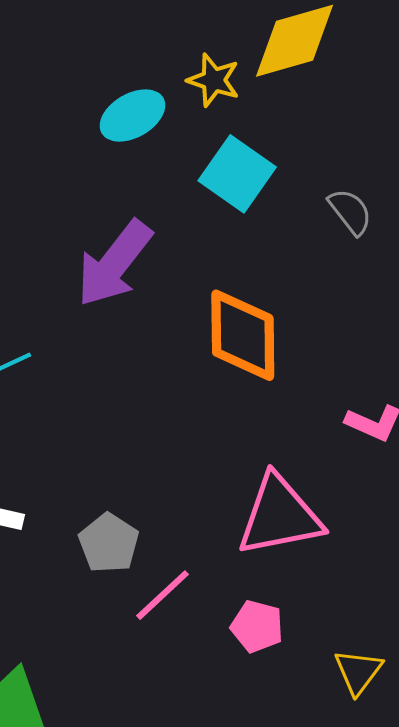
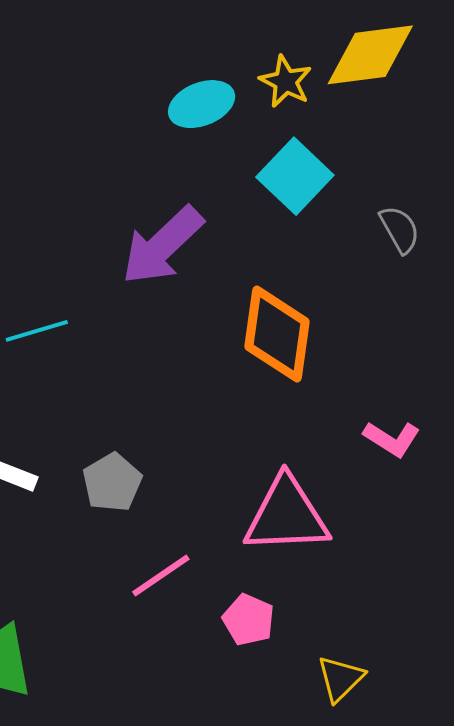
gray pentagon: (109, 543) -> (112, 482), moved

